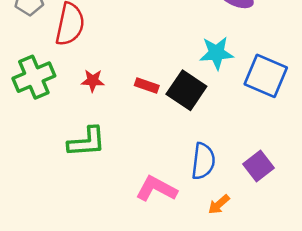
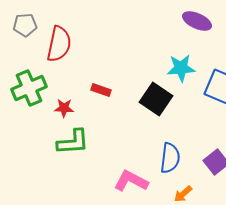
red star: (93, 81) -> (64, 108), moved
red rectangle: (147, 85) -> (101, 90), moved

